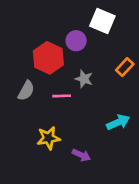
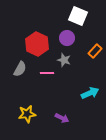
purple circle: (76, 41) -> (67, 38), moved
yellow star: (48, 138) -> (27, 114), moved

